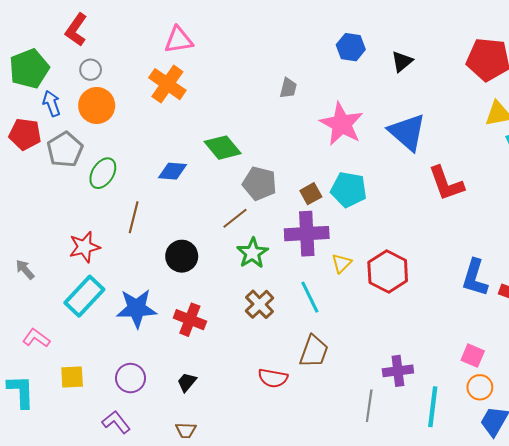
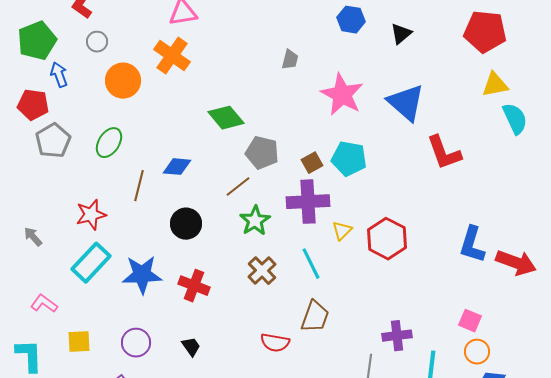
orange circle: (97, 106) -> (123, 81), moved
gray pentagon: (65, 150) -> (53, 141), moved
blue diamond: (173, 171) -> (177, 167), moved
black trapezoid: (187, 382) -> (191, 347), turned 105

